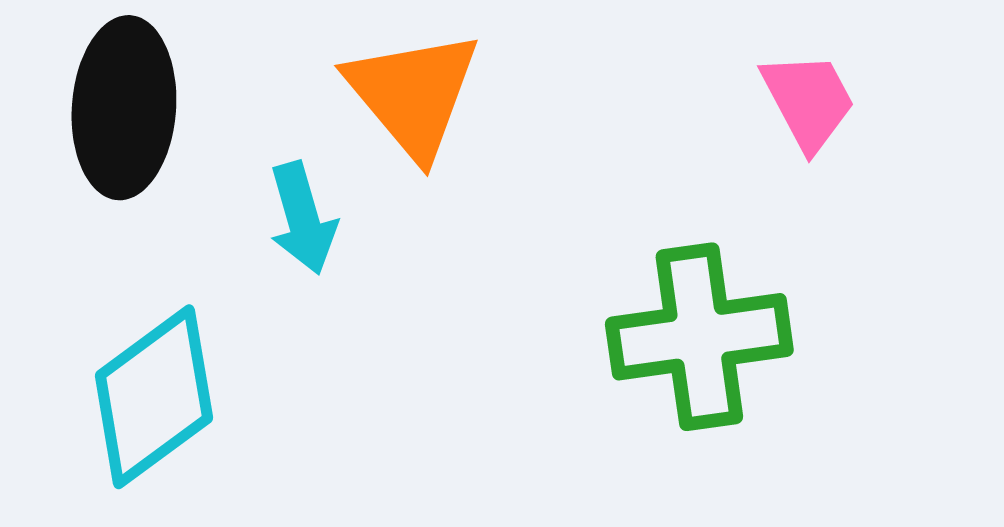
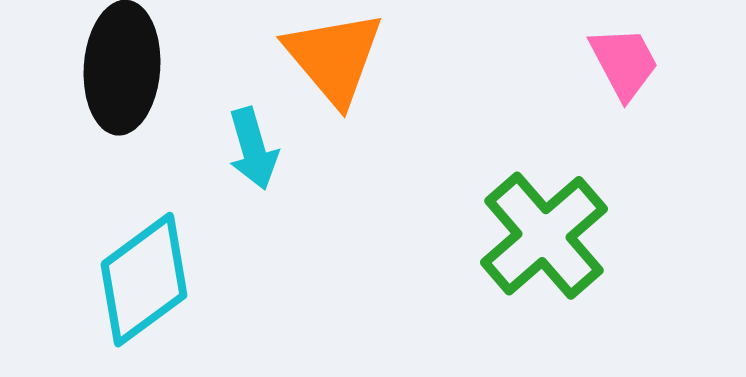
green cross: (699, 337) -> (544, 236), turned -33

